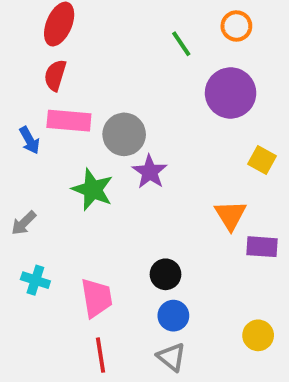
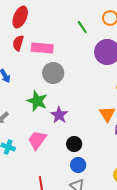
pink rectangle: (69, 121) -> (42, 48), moved
purple star: (150, 172) -> (59, 115), moved
pink trapezoid: (97, 298) -> (37, 140), moved, turned -135

